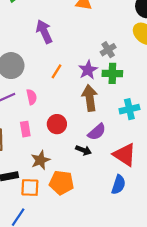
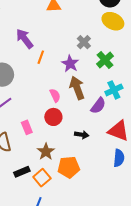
orange line: (57, 71) -> (41, 57), moved
green cross: (112, 73) -> (105, 60), moved, turned -30
pink semicircle: (32, 97) -> (55, 95), moved
purple semicircle: (97, 132) -> (98, 106), moved
orange square: (30, 188) -> (42, 178), turned -30

